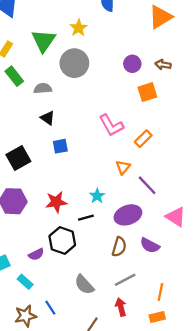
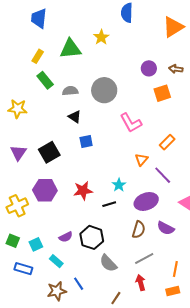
green triangle: (43, 41) -> (70, 49), turned 50
gray circle: (74, 63) -> (104, 90), moved
orange rectangle: (143, 139) -> (167, 142), moved
black hexagon: (62, 241) -> (92, 237), moved

